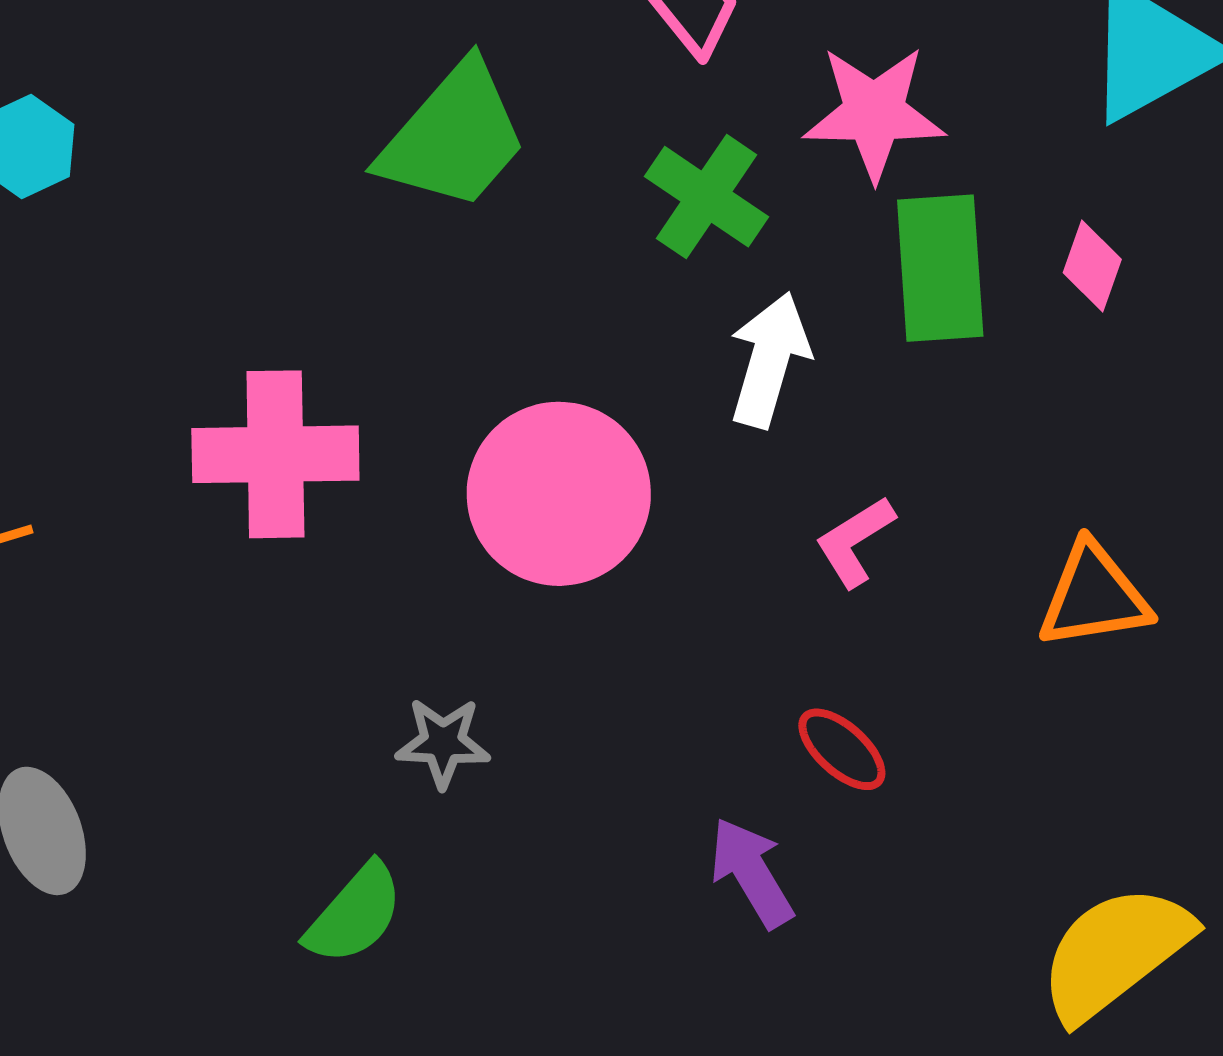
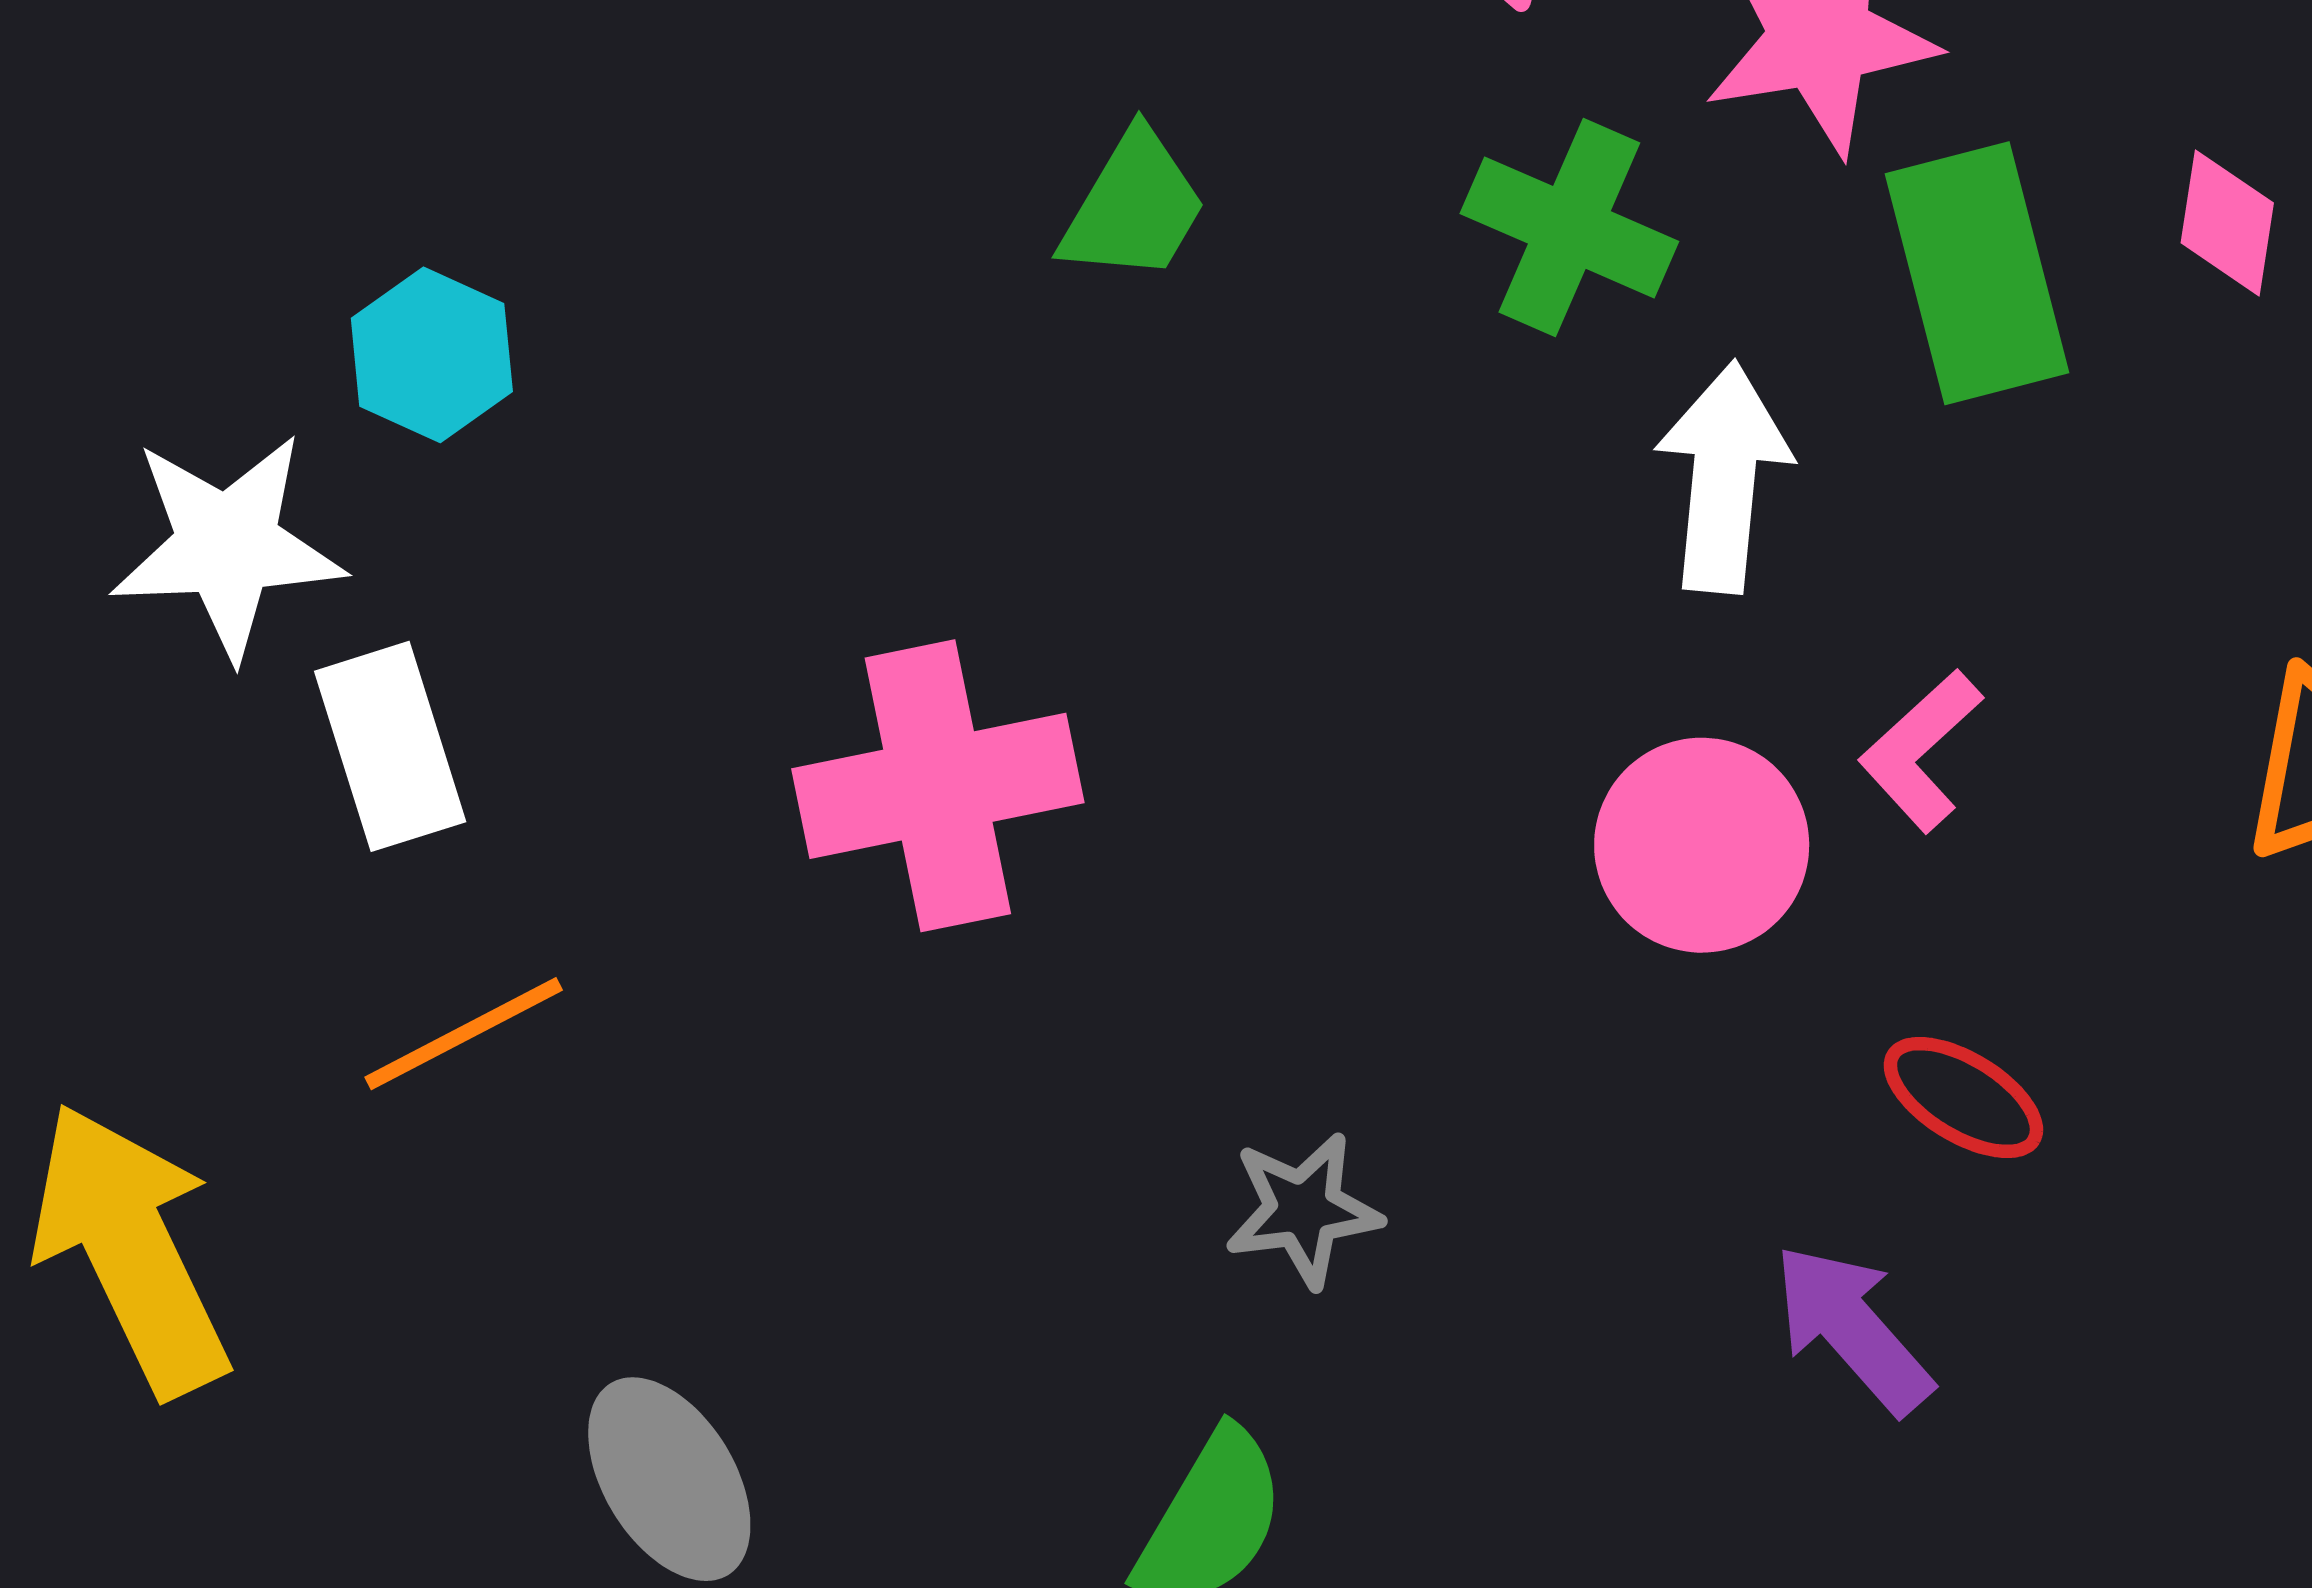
green trapezoid: (454, 137) -> (1134, 207), size x0.6
pink circle: (559, 494) -> (1702, 845), moved, size x0.7

